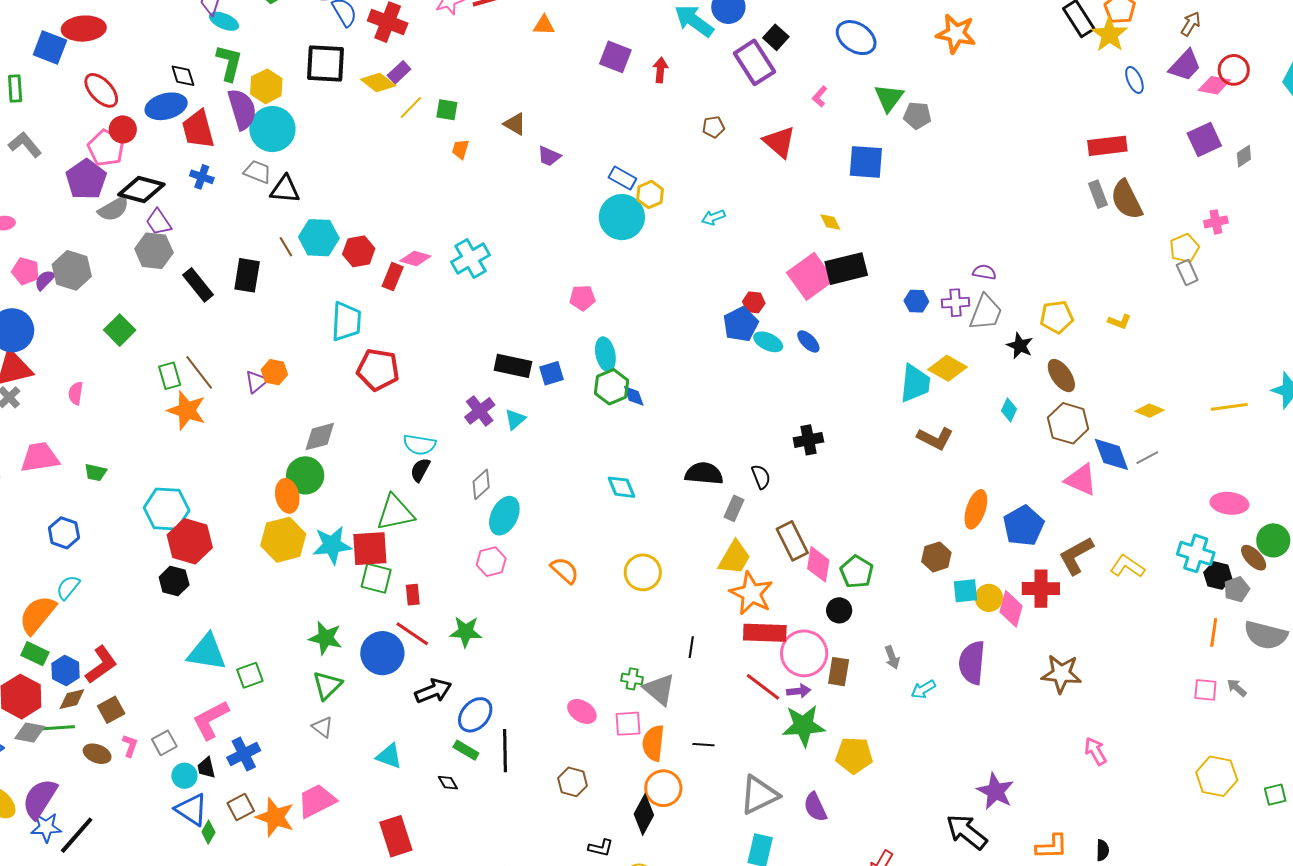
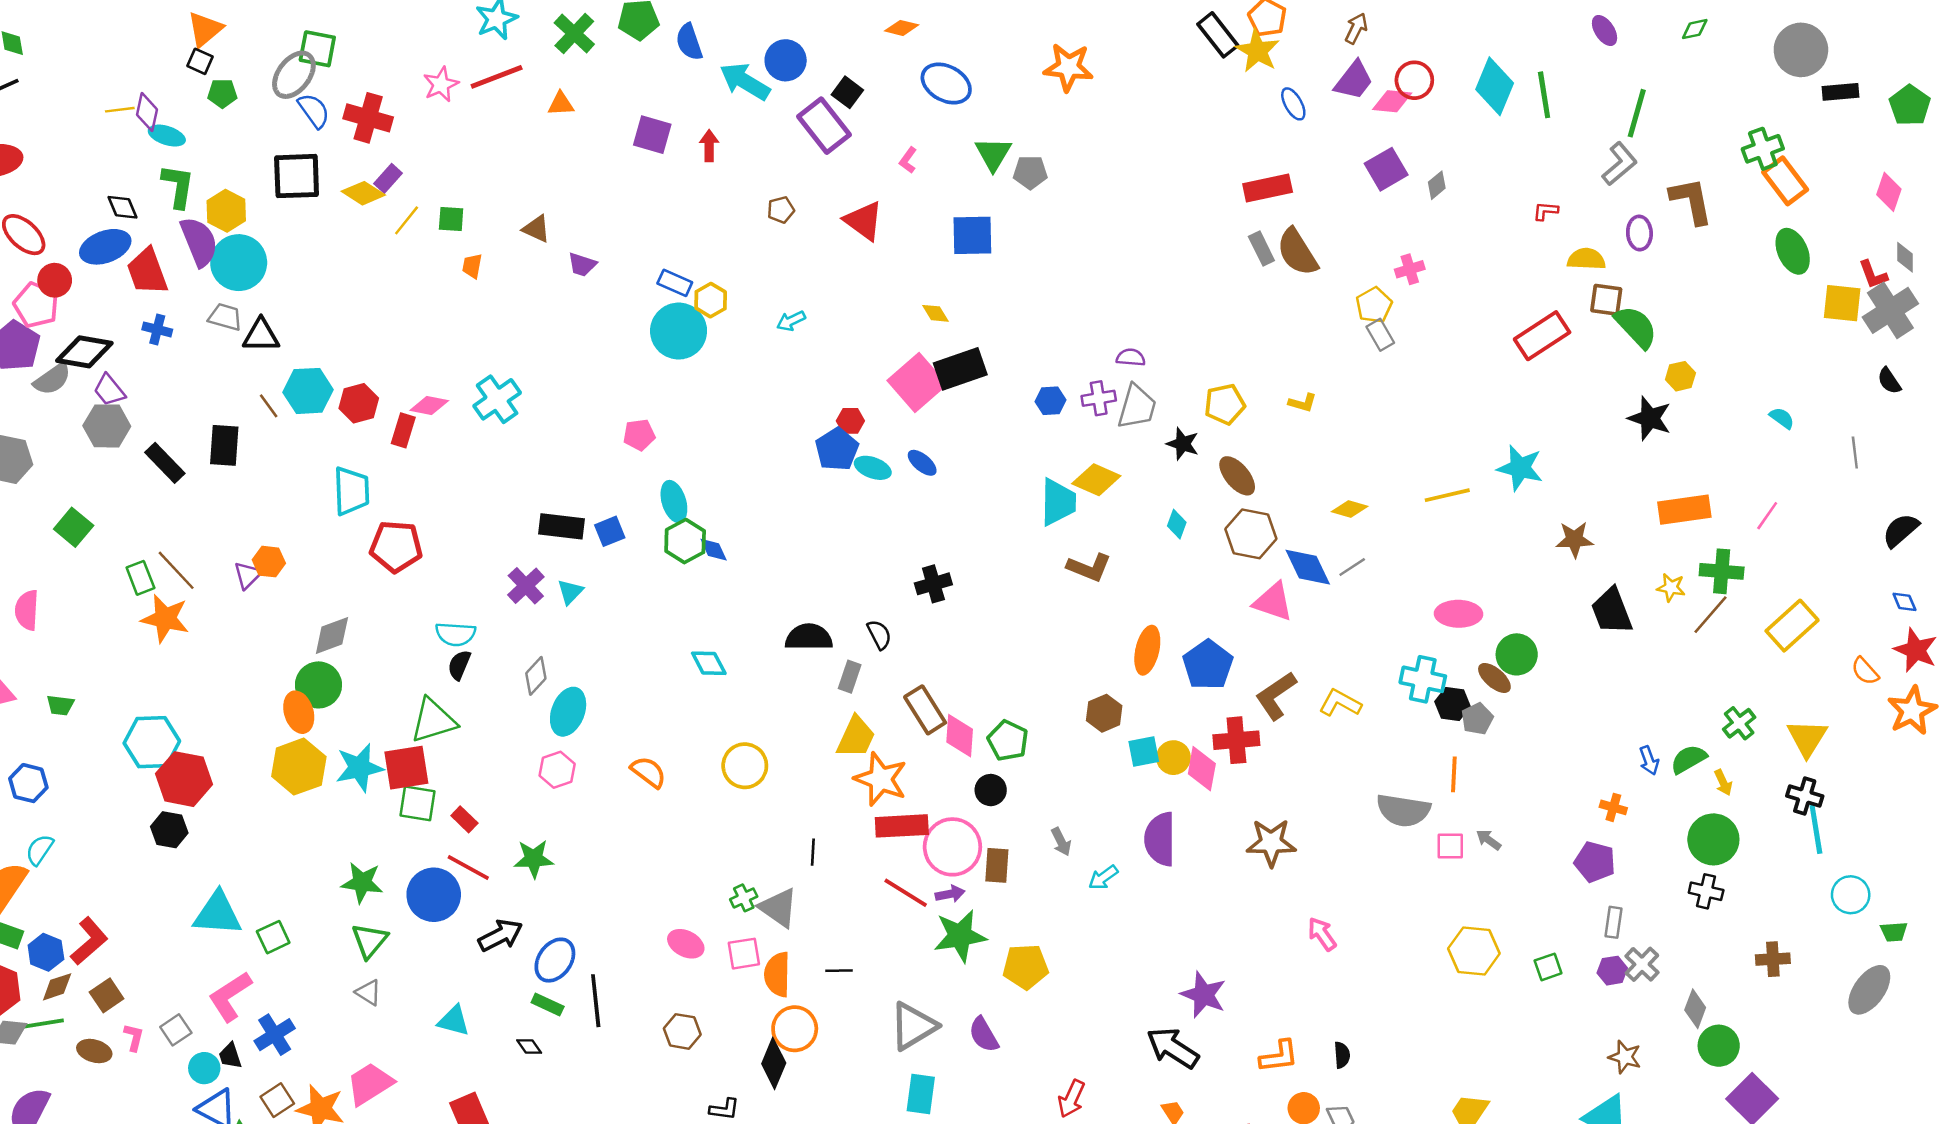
pink semicircle: (76, 393) -> (27, 610), size x1.4
red rectangle: (413, 595) -> (464, 819), turned -35
gray semicircle: (1266, 635) -> (1403, 810), moved
green cross: (632, 679) -> (744, 898), turned -30

